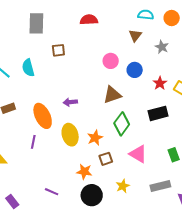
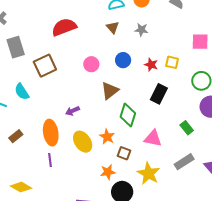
red semicircle: (89, 20) -> (64, 27), size x1.4
brown square: (58, 50) -> (45, 66), size x1.6
pink circle: (111, 61) -> (91, 64), moved
black rectangle: (158, 113) -> (159, 94), turned -30
orange ellipse: (43, 116) -> (51, 133), turned 35
brown square: (106, 159) -> (124, 153), turned -32
yellow star: (123, 186) -> (149, 173), size x1.6

